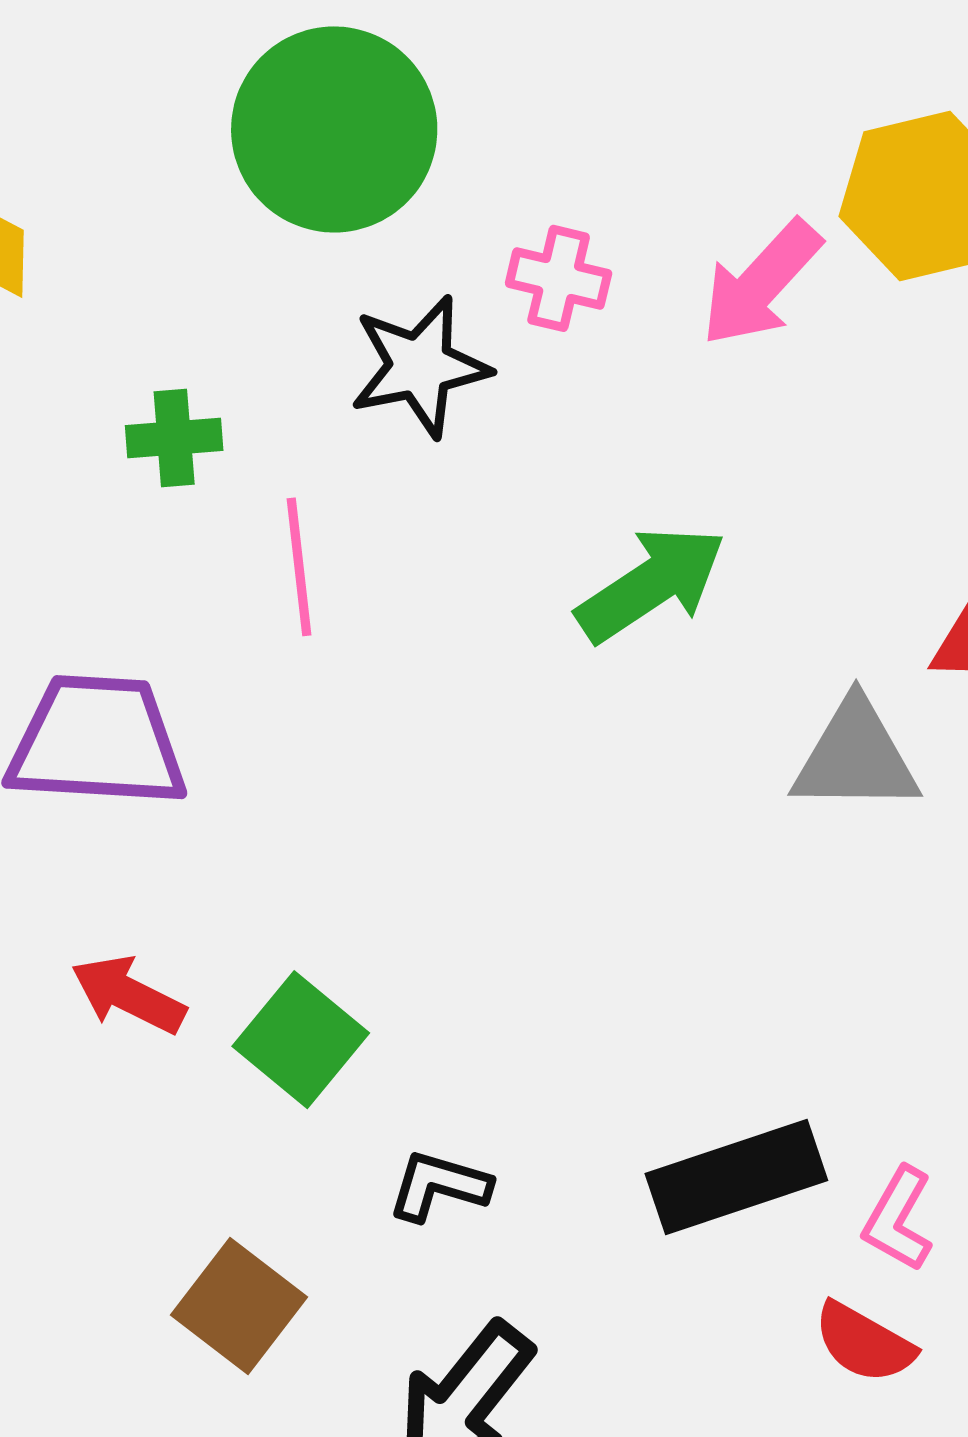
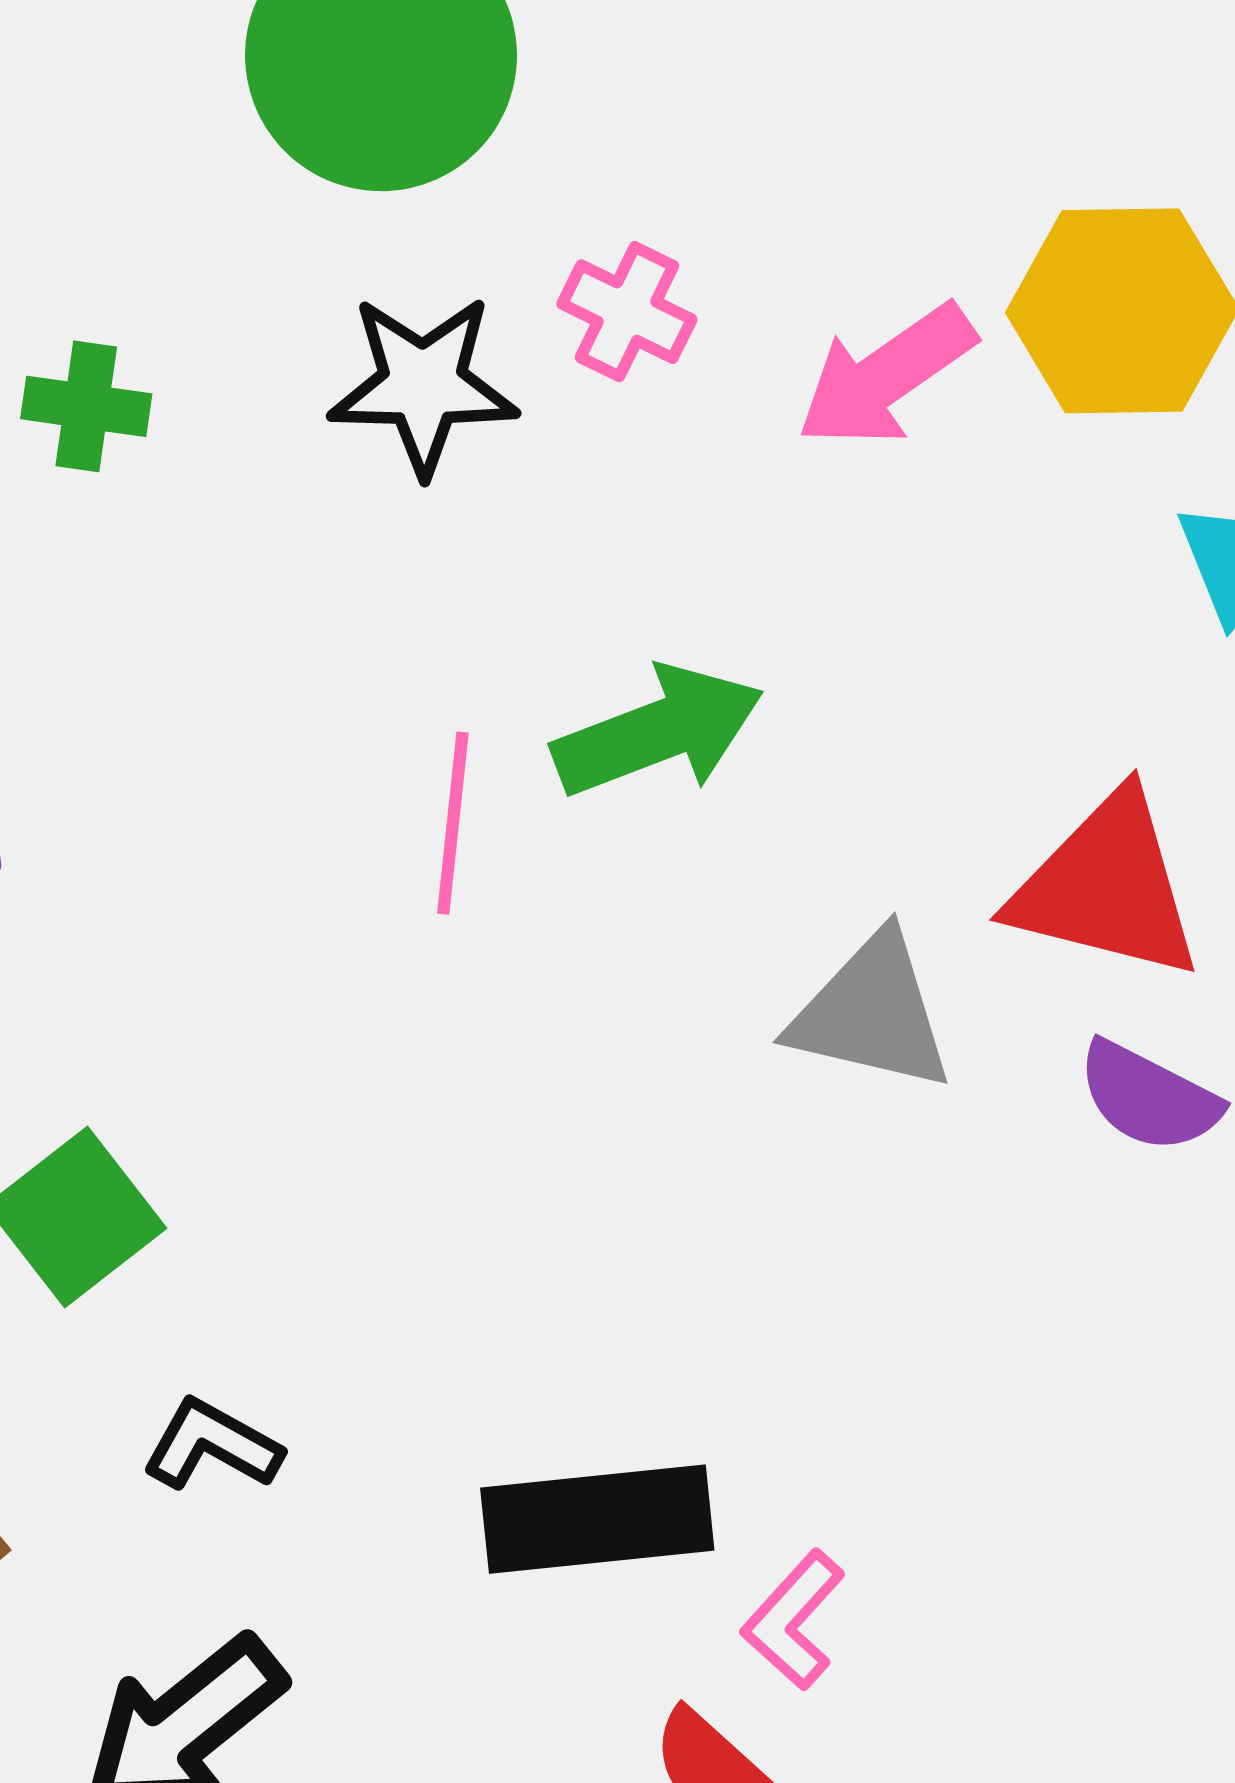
pink line: (299, 567) -> (453, 823), moved

